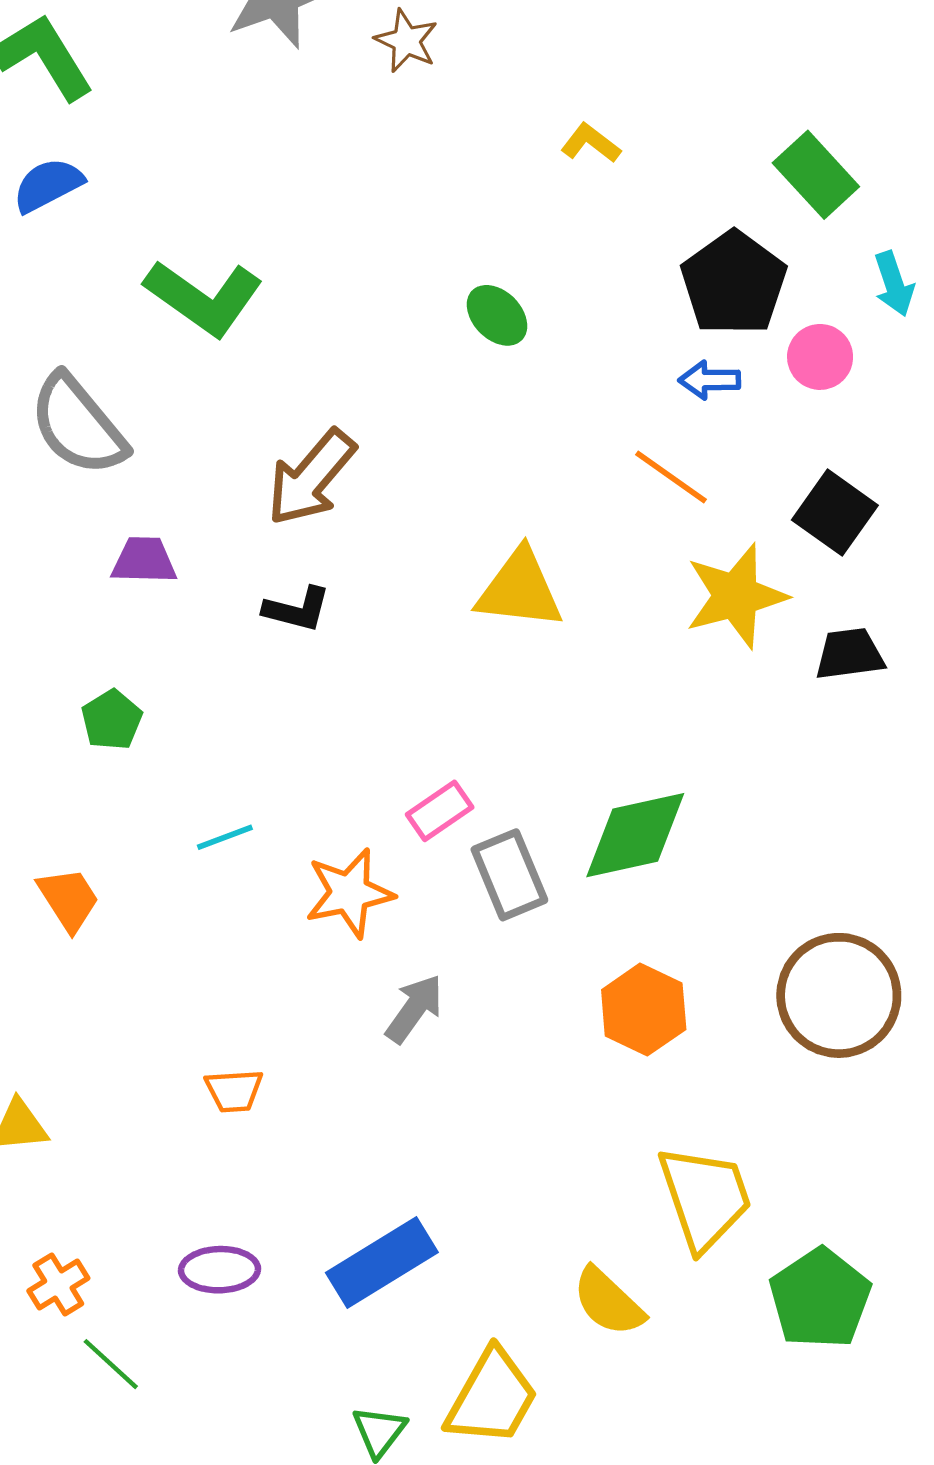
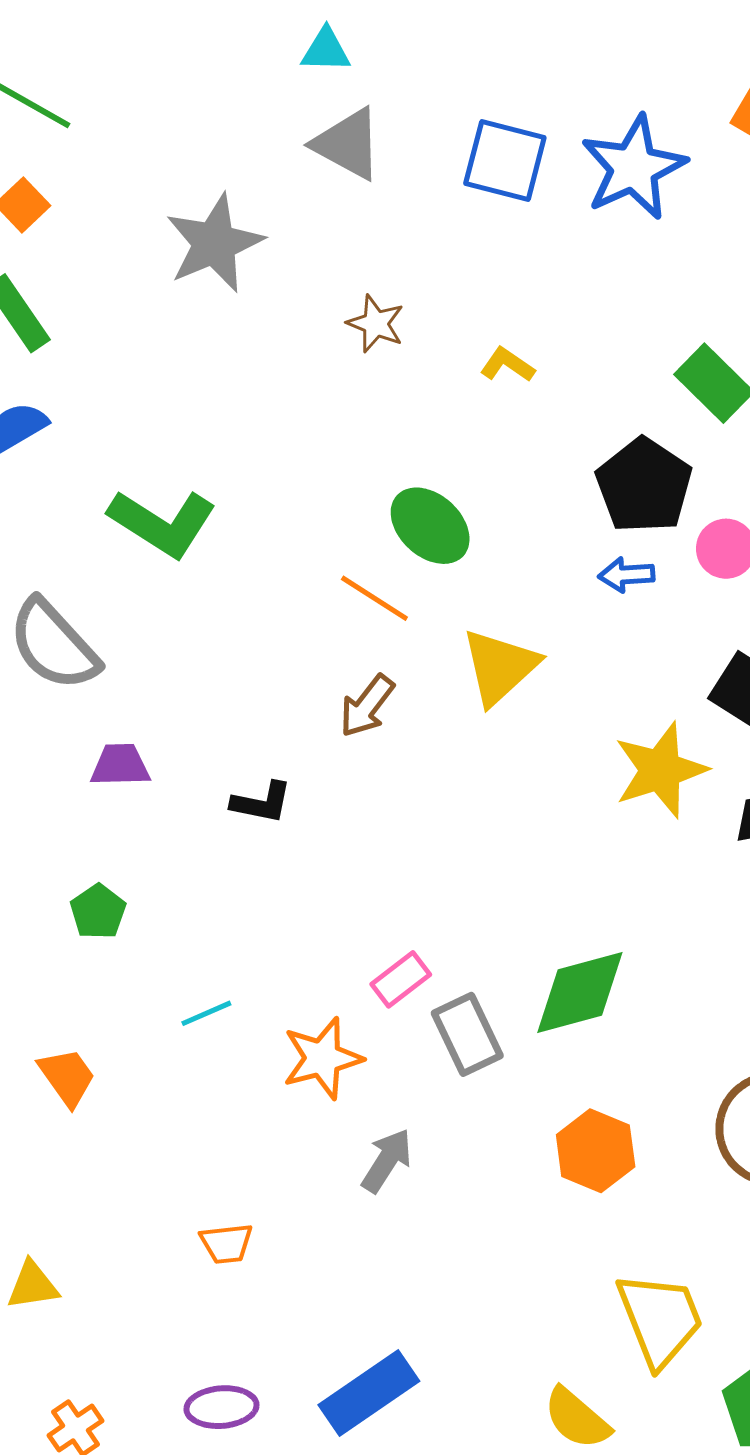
brown star: (406, 41) -> (376, 324), moved
green ellipse: (497, 315) -> (430, 526), size x1.4
brown arrow: (311, 477) -> (367, 706), moved, size x0.7
orange line: (671, 477) -> (374, 598), moved
yellow triangle: (520, 589) -> (500, 667), moved, turned -46

